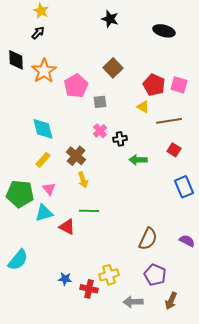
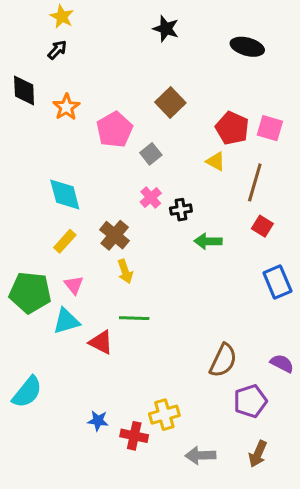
orange star: (44, 71) -> (66, 107), size x0.7
gray square: (100, 102) -> (151, 154), turned -32
brown line: (169, 121) -> (255, 182), turned -65
purple pentagon: (155, 275) -> (250, 401), moved, turned 30

